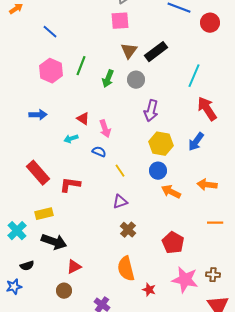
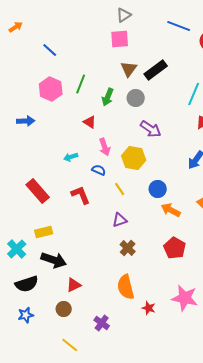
purple arrow: (151, 111) -> (151, 129), turned -70
blue arrow: (38, 115) -> (26, 121), moved
red triangle: (83, 119) -> (90, 122), moved
yellow hexagon: (161, 144) -> (134, 158), moved
red L-shape: (70, 185) -> (81, 195), moved, turned 60
red pentagon: (173, 243) -> (175, 248), moved
black semicircle: (27, 266) -> (27, 284), size x1.6
blue star: (14, 287) -> (26, 315), moved

